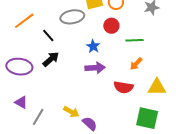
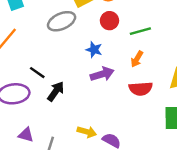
black line: (48, 36) -> (37, 73), moved
black arrow: (51, 59) -> (56, 91), moved
orange arrow: (136, 64) -> (137, 59), moved

